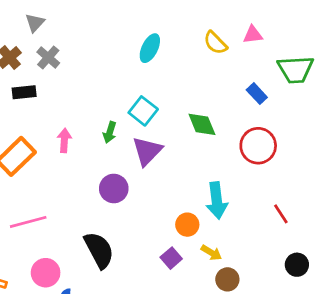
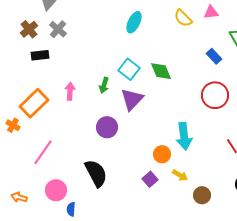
green diamond: (202, 124) -> (161, 71), moved
pink line: (28, 222) -> (43, 152), turned -40
brown circle: (227, 279) -> (202, 195), moved

